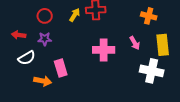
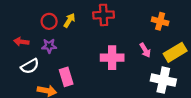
yellow arrow: (75, 15) -> (69, 20), moved
yellow rectangle: (163, 45) -> (175, 52), turned 65

